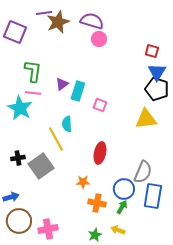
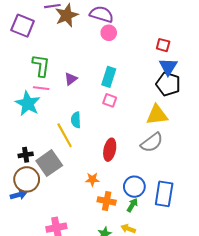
cyan rectangle: (78, 91) -> (109, 77), moved
gray semicircle: (143, 172) -> (152, 143), moved, turned 30
brown circle: (19, 221) -> (27, 179), moved

